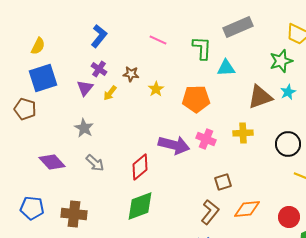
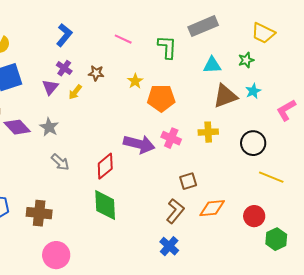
green star: (281, 61) -> (246, 60), size x0.7
cyan triangle: (226, 68) -> (212, 65), moved
yellow star: (156, 89) -> (135, 81), moved
purple diamond: (52, 162) -> (17, 127), moved
green diamond: (140, 206) -> (105, 205), turned -72

